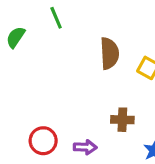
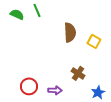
green semicircle: (16, 37) -> (17, 14), moved, turned 80
brown cross: (122, 120) -> (78, 73), turned 32

